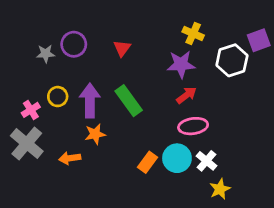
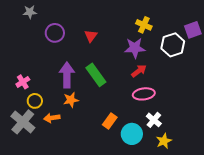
gray star: (46, 54) -> (30, 12), moved
yellow circle: (58, 97) -> (35, 101), moved
gray cross: (27, 143) -> (23, 122), moved
cyan circle: (177, 158) -> (132, 134), moved

